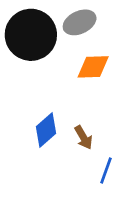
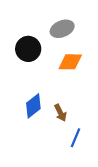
black circle: (31, 35) -> (28, 49), moved, size x0.7

